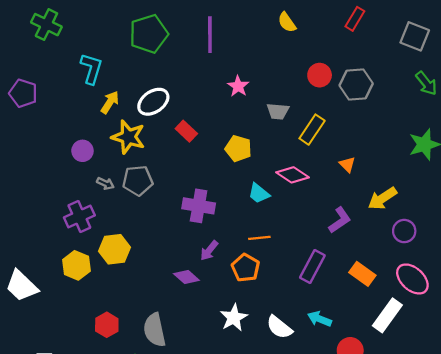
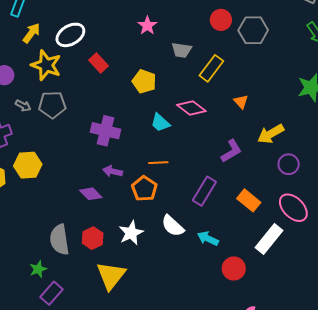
purple arrow: (209, 251) -> (113, 171), turned 60
red hexagon: (107, 325) -> (93, 238), moved
white semicircle: (279, 327) -> (173, 226), moved

